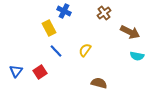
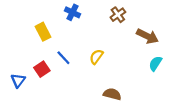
yellow rectangle: (49, 28) -> (43, 32), moved
cyan semicircle: (137, 56) -> (155, 63), turned 112
red square: (40, 72) -> (42, 69), moved

